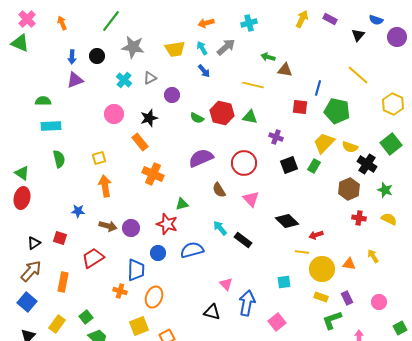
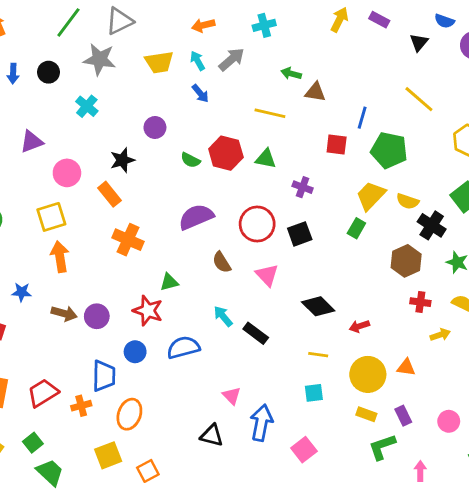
gray triangle: (150, 78) -> (119, 21), moved, size x1.5
purple triangle: (75, 80) -> (31, 142), moved
pink circle: (114, 114) -> (67, 173), moved
yellow square: (99, 158) -> (51, 217), size x1.5
black square: (289, 165) -> (300, 234), moved
yellow line: (302, 252) -> (318, 355), moved
yellow arrow: (373, 256) -> (440, 335), moved, turned 104
red trapezoid: (93, 258) -> (43, 393), moved
orange cross: (120, 291) -> (81, 406), turned -32

